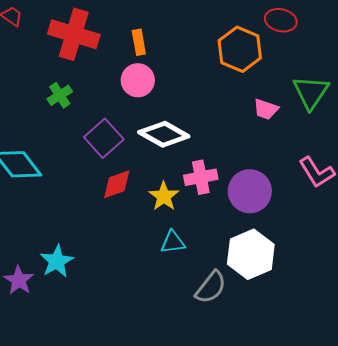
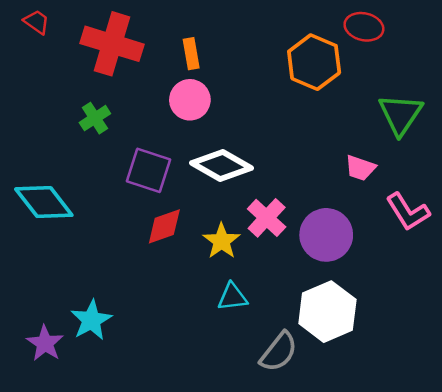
pink trapezoid: (266, 109) -> (360, 168), moved
purple square: (104, 138) -> (149, 170), turned -30
pink cross: (201, 177) -> (267, 218), turned -36

